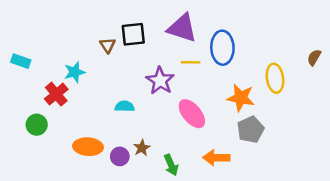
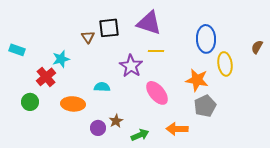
blue ellipse: (222, 48) -> (206, 39), moved
orange ellipse: (88, 147) -> (73, 104), moved
green arrow: (171, 165) -> (140, 135), turned -90

